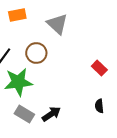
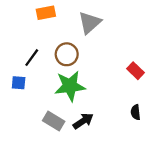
gray triangle: (57, 24) -> (90, 23), turned 35
green star: (18, 82) -> (70, 86), moved

